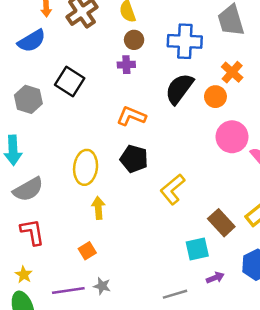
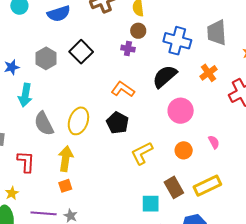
orange circle: (215, 97) -> (184, 150), moved
pink circle: (232, 137) -> (181, 111), moved
gray semicircle: (28, 189) -> (44, 124), moved, turned 80
yellow arrow: (98, 208) -> (66, 159), moved, size x1.4

